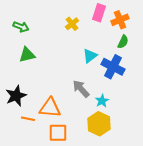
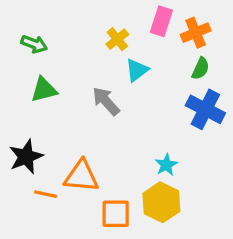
cyan triangle: (90, 56) -> (137, 70), moved
blue cross: (113, 67) -> (205, 109), moved
gray arrow: (81, 89) -> (106, 101), moved
orange square: (58, 133) -> (116, 214), moved

